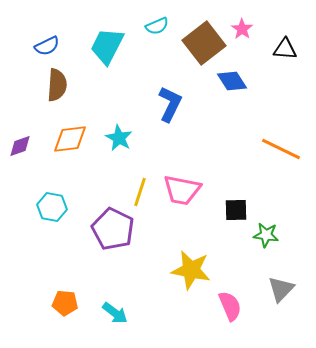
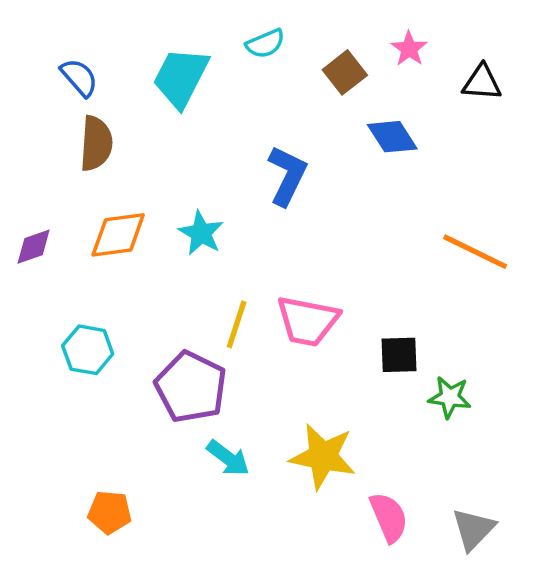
brown square: (204, 43) -> (345, 72), size x0.6
blue semicircle: (47, 46) -> (79, 77), turned -105
gray triangle: (281, 289) -> (473, 529), moved
cyan arrow: (115, 313) -> (228, 458), moved

